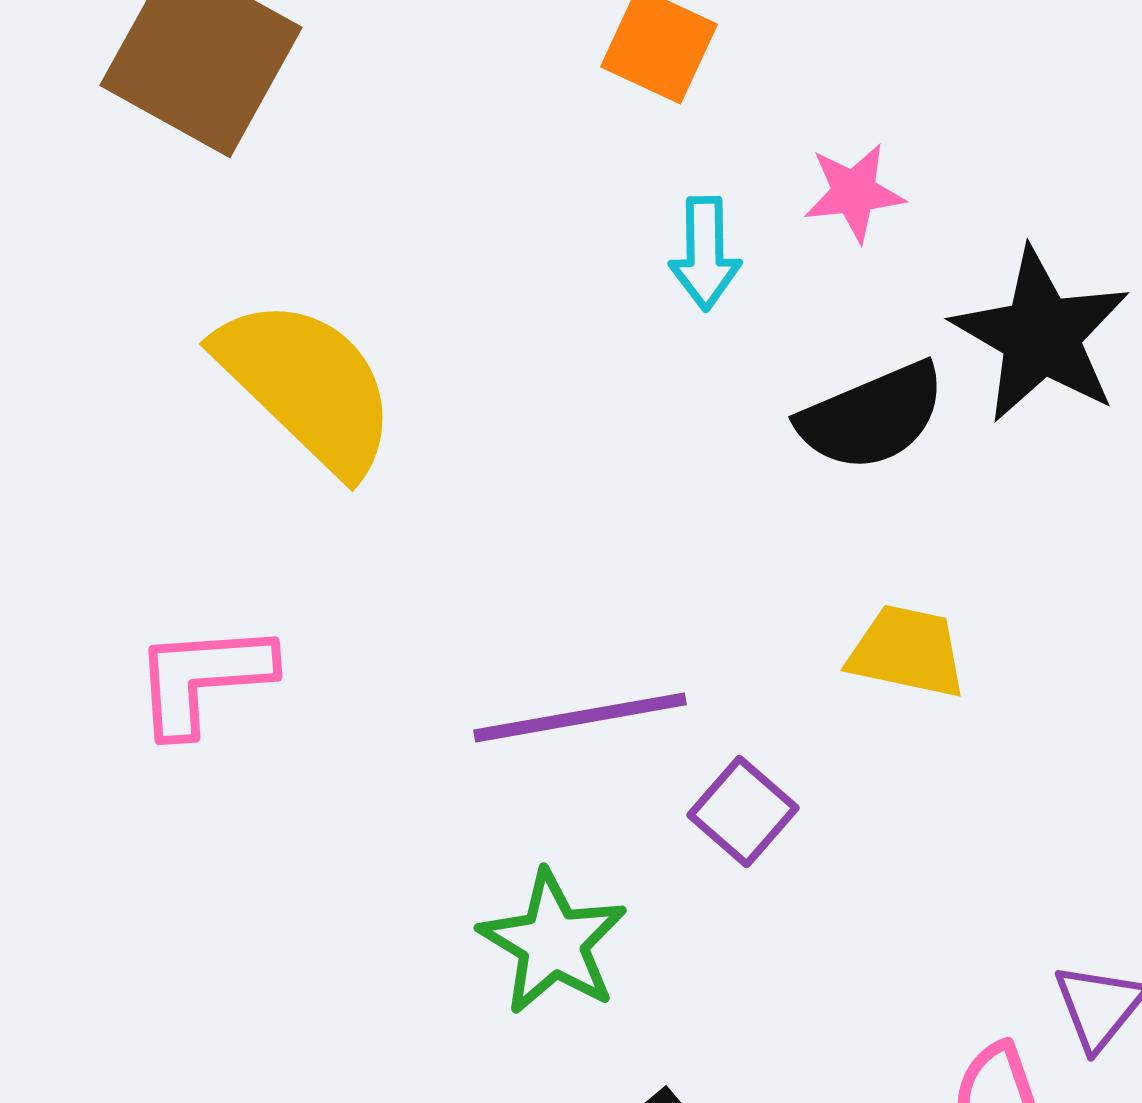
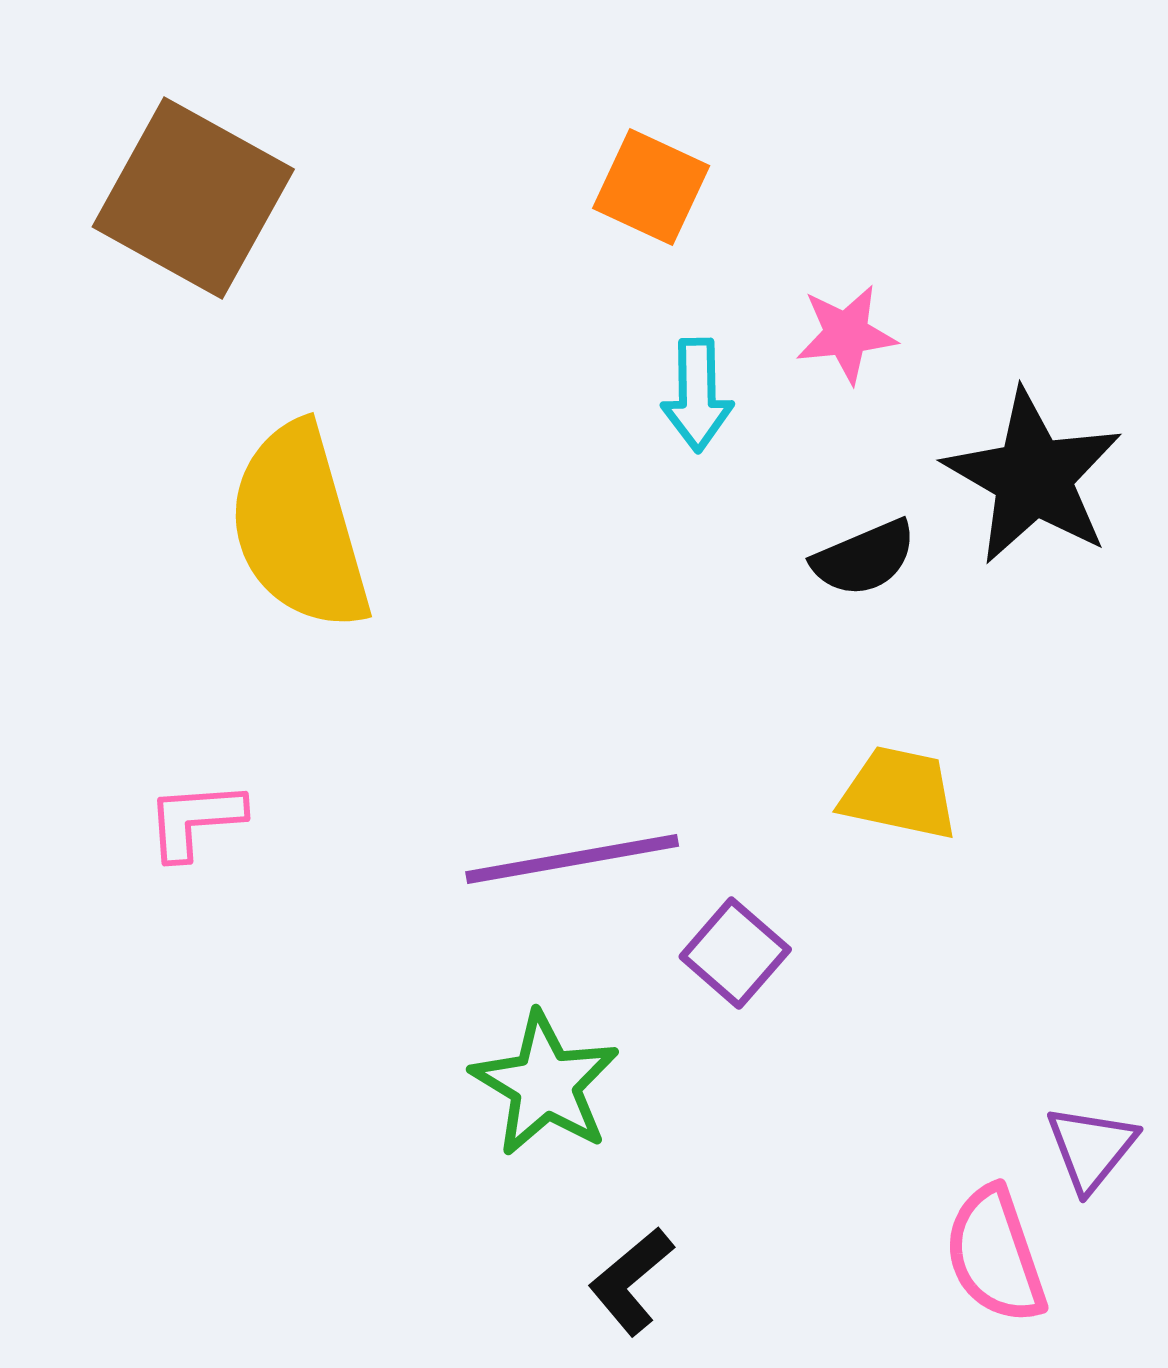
yellow semicircle: (307, 385) -> (299, 527), turned -150
black semicircle: (872, 416) -> (864, 558), size x0.7
pink L-shape: (203, 678) -> (195, 820), size x0.7

